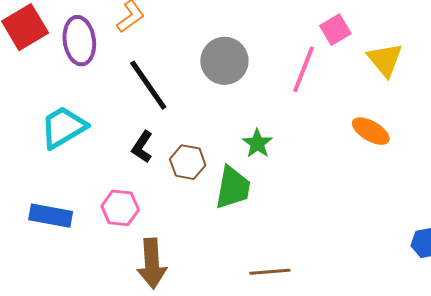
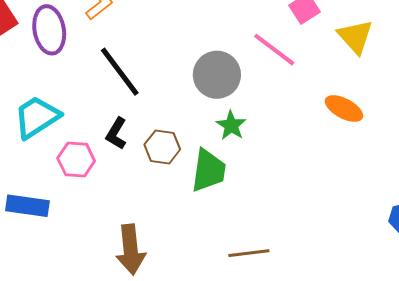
gray circle: (224, 61) -> (217, 75), moved
pink line: (303, 69) -> (274, 50), turned -72
pink hexagon: (120, 208) -> (76, 160), moved

